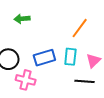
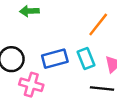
cyan rectangle: (70, 57) -> (86, 58), turned -30

